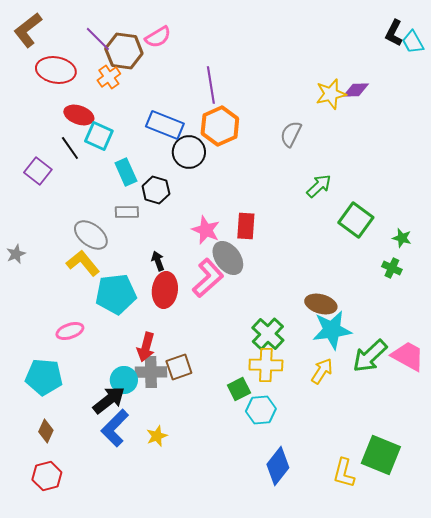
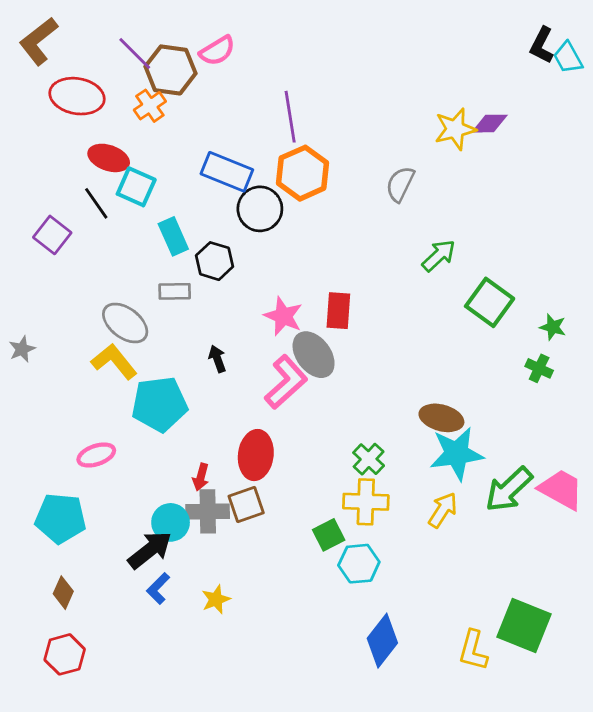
red ellipse: (165, 290) -> (256, 455), moved
green cross: (268, 334) -> (369, 459), size x0.7
red arrow: (146, 347) -> (201, 477), size x0.7
blue L-shape: (115, 428) -> (158, 588), size x0.6

